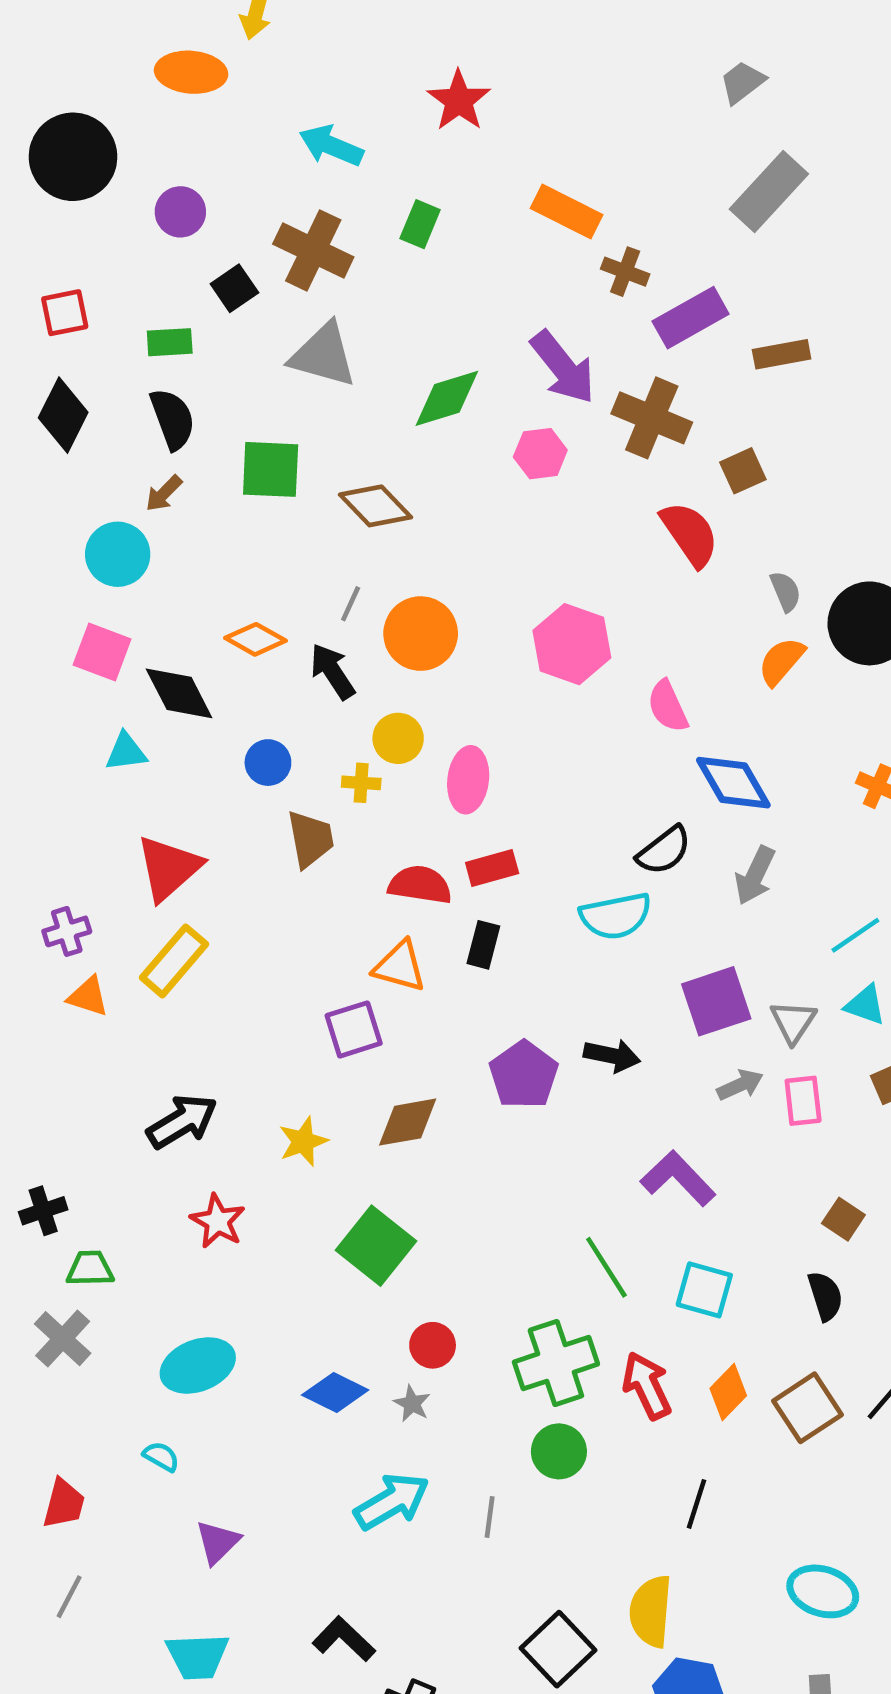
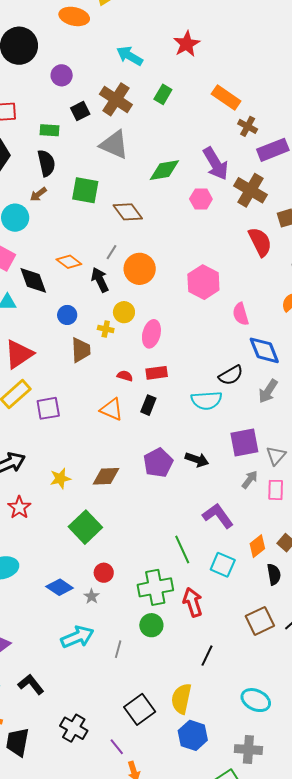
red semicircle: (420, 885) -> (125, 376), size x0.6
purple square: (354, 1029) -> (48, 408), moved
gray arrow: (740, 1085) -> (250, 480), turned -36
orange diamond: (728, 1392) -> (257, 546), moved
black L-shape: (344, 1639) -> (31, 684), moved

